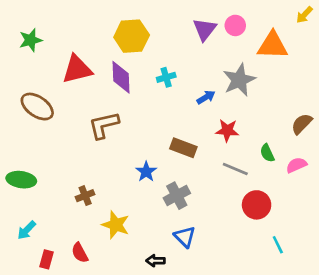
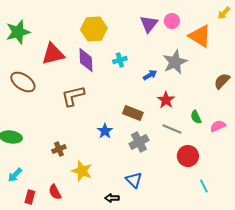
green star: (31, 40) -> (18, 32), size x1.4
orange triangle: (272, 45) -> (200, 36), turned 30
brown semicircle: (302, 124) -> (222, 81), moved
red star: (227, 130) -> (166, 100), turned 30
gray cross: (177, 196) -> (139, 142), moved

